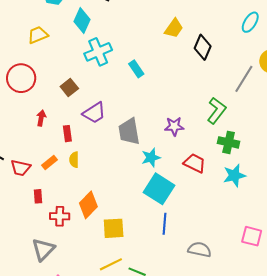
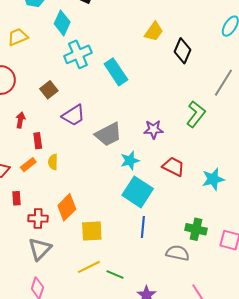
cyan rectangle: (136, 69) -> (116, 72), size x1.5
gray trapezoid: (129, 132) -> (108, 134), turned -108
red rectangle: (67, 134) -> (38, 141), moved
green cross: (229, 142) -> (196, 229), moved
gray triangle: (43, 249) -> (40, 249), moved

